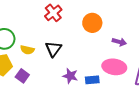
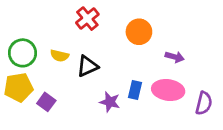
black triangle: (53, 49) -> (87, 66), turned 30
yellow semicircle: (27, 50) -> (60, 56), moved
blue rectangle: (92, 80) -> (135, 90), moved, turned -72

